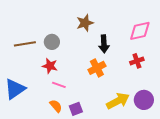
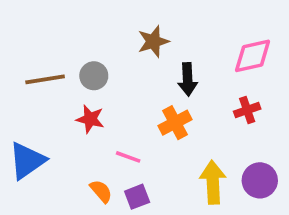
pink line: (59, 85) -> (128, 157), moved
yellow arrow: (118, 101) -> (213, 182), turned -65

